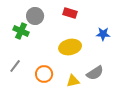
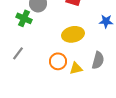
gray semicircle: (95, 73) -> (98, 60), turned -42
orange circle: (44, 74) -> (58, 61), moved

